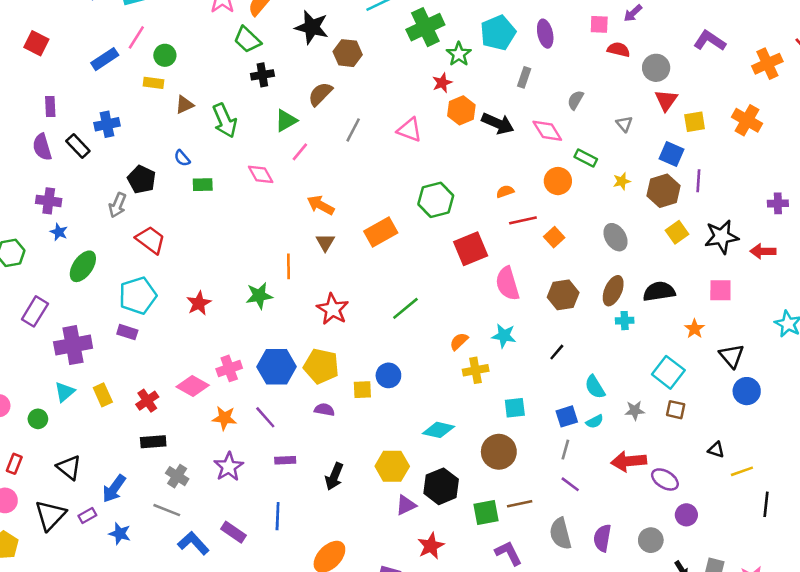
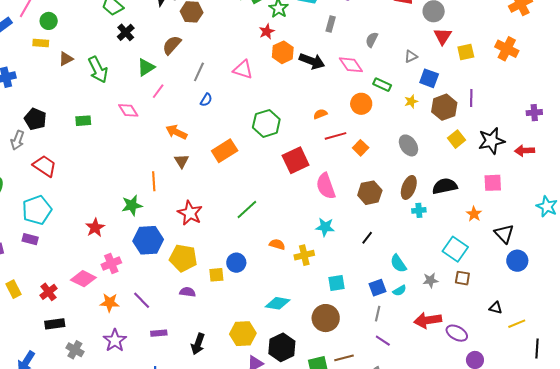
black cross: (262, 75) -> (126, 32), turned -30
gray triangle: (624, 124) -> (411, 56), turned 48
blue square: (671, 154) -> (429, 78), moved
blue semicircle: (182, 158) -> (206, 100), moved, turned -104
red star: (199, 303) -> (95, 228), moved
orange semicircle: (459, 341) -> (277, 244), moved, turned 63
blue hexagon: (276, 367) -> (148, 240), moved

